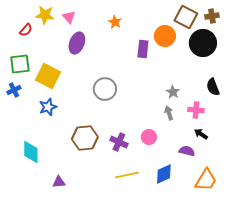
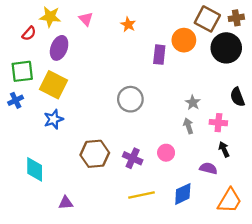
pink triangle: (69, 17) -> (86, 19), moved
purple ellipse: (77, 43) -> (59, 48), moved
gray circle: (105, 89) -> (130, 99), moved
black arrow: (201, 134) -> (224, 149), turned 32

